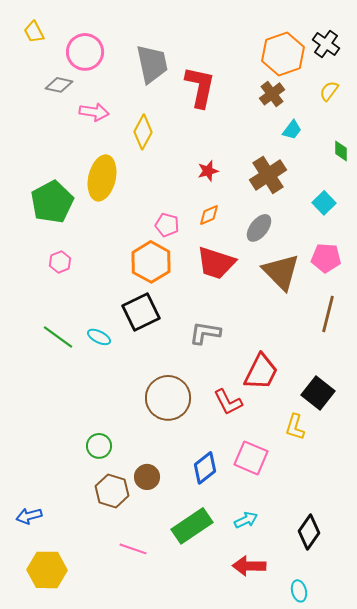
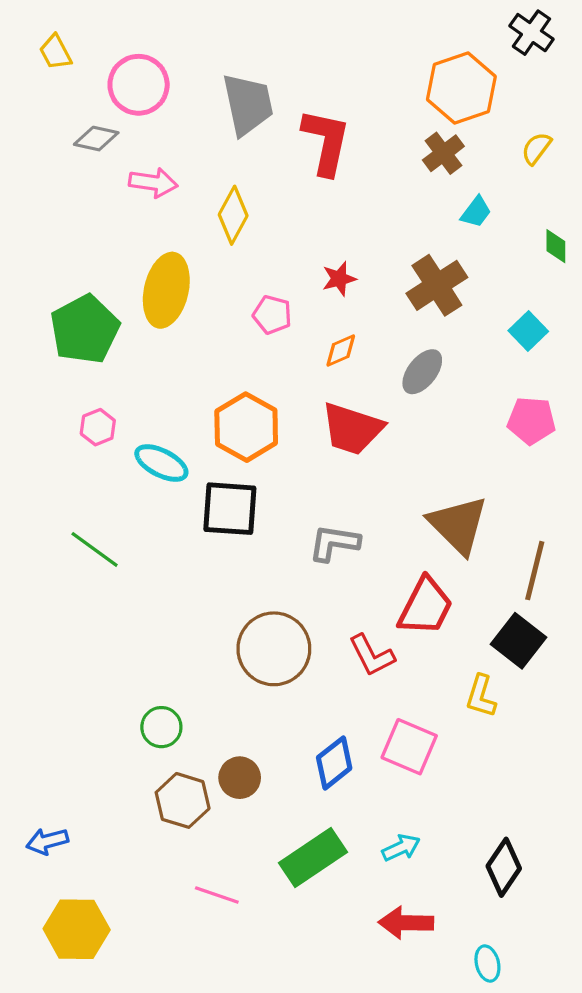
black cross: (326, 44) -> (531, 33), moved
pink pentagon: (167, 225) -> (272, 315), moved
brown triangle: (281, 272) -> (458, 525), moved
black square: (141, 312) -> (230, 509), turned 30
brown line: (328, 314) -> (535, 571), moved
cyan ellipse: (99, 337) -> (161, 463), moved, size x1.4

